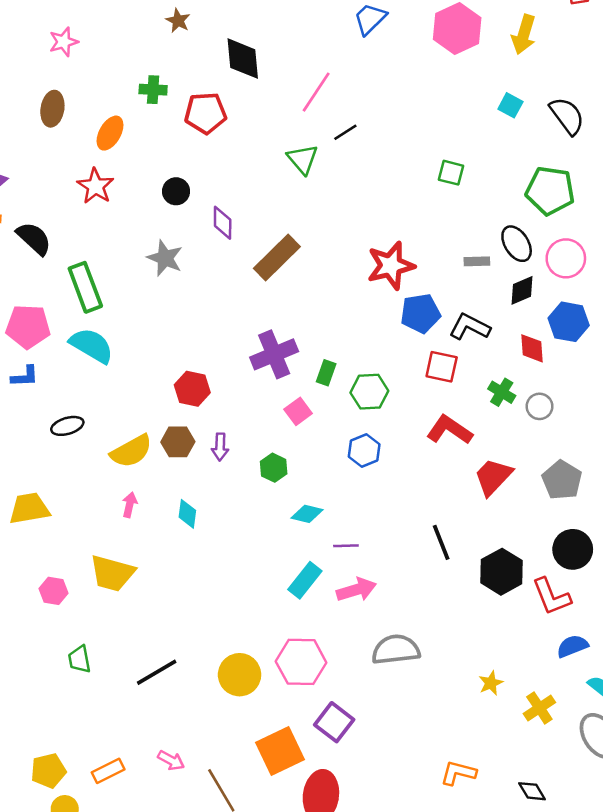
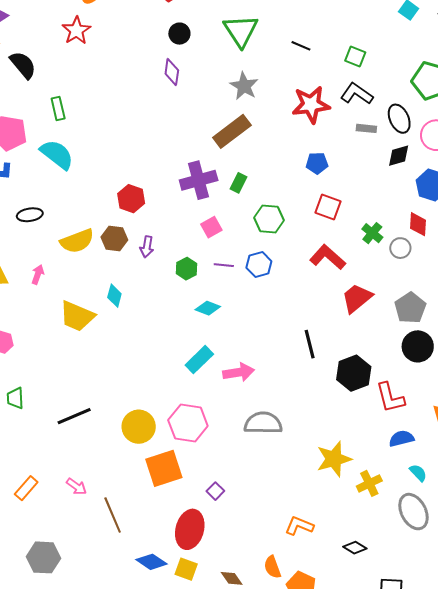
black line: (345, 132) -> (301, 46), moved, turned 48
green triangle: (303, 159) -> (241, 31), size x1.4
black circle: (176, 191) -> (179, 34), moved
brown rectangle: (277, 257) -> (232, 131), moved
gray star: (165, 258) -> (244, 86), moved
red star: (391, 266) -> (311, 105), moved
green rectangle: (85, 287) -> (58, 108), size x0.6
blue pentagon: (420, 313) -> (317, 163), size x0.7
black L-shape: (470, 327) -> (357, 94), moved
red diamond: (532, 348) -> (418, 224), moved
green rectangle: (326, 373) -> (238, 183), moved
pink arrow: (130, 505) -> (38, 274), moved
purple line: (346, 546) -> (224, 265), moved
black circle: (573, 549) -> (418, 346), moved
yellow trapezoid: (112, 573) -> (77, 316), moved
yellow star: (491, 683) -> (334, 459), size x1.8
purple square: (334, 722) -> (215, 491), moved, size x0.6
orange square: (280, 751) -> (164, 468), moved
orange rectangle: (108, 771) -> (26, 488), turned -30
black diamond: (532, 791) -> (355, 548), turned -35

